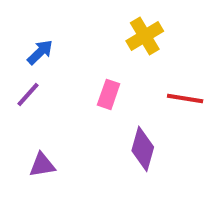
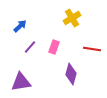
purple line: (28, 94) -> (30, 47), moved
purple triangle: (42, 165) -> (21, 82), size x1.5

